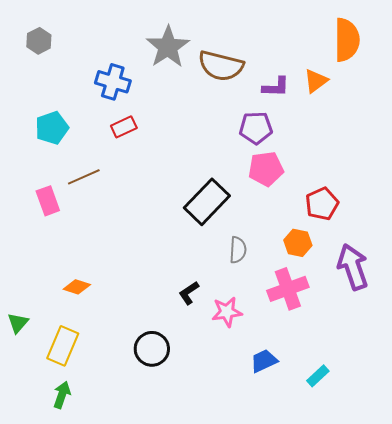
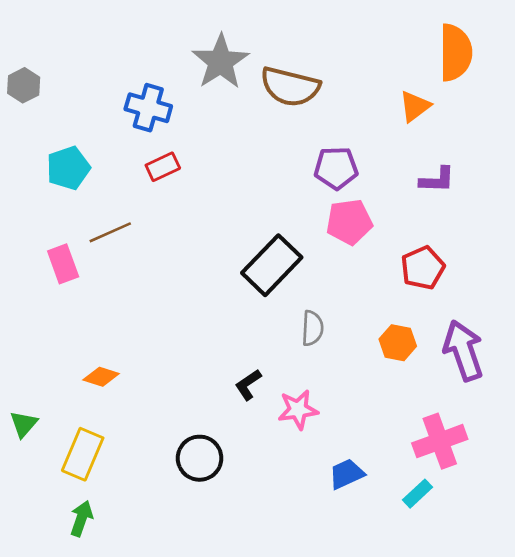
gray hexagon: (39, 41) -> (24, 85), moved
purple L-shape: (276, 87) -> (437, 180), moved
orange hexagon: (298, 243) -> (398, 343), moved
pink cross: (288, 289) -> (440, 441), moved

